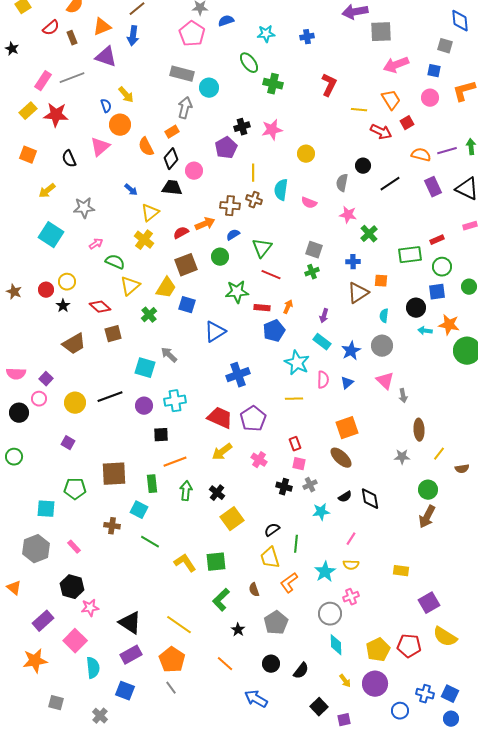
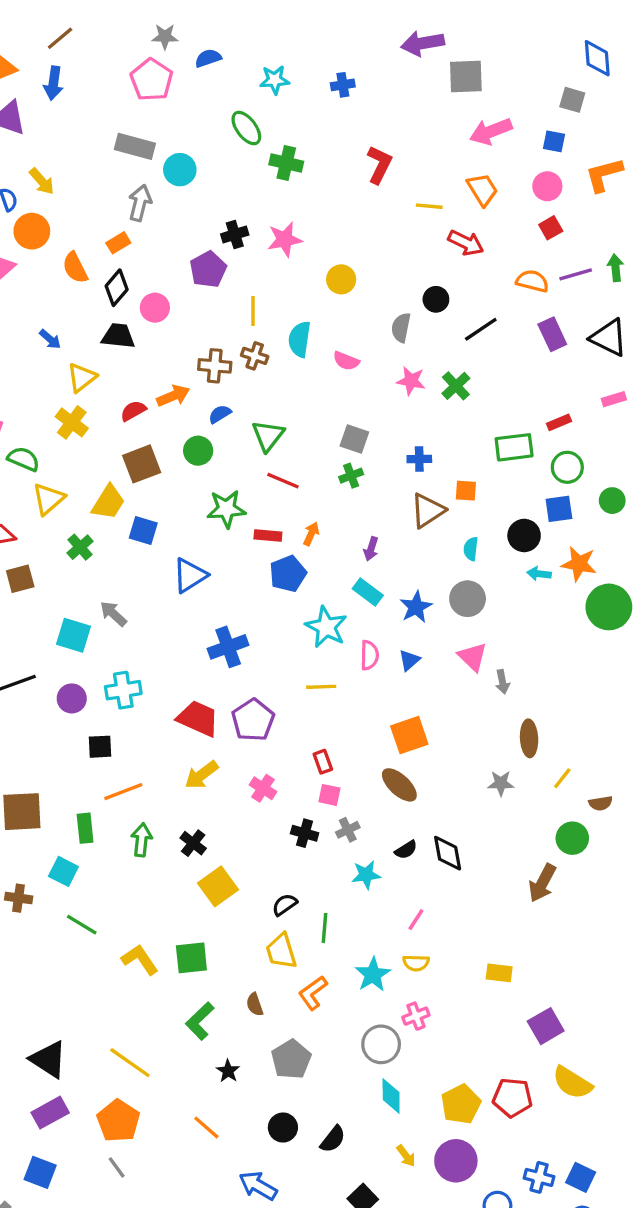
red square: (407, 123) -> (551, 228), moved
green cross: (369, 234) -> (456, 386), moved
green circle: (428, 490) -> (572, 838), moved

